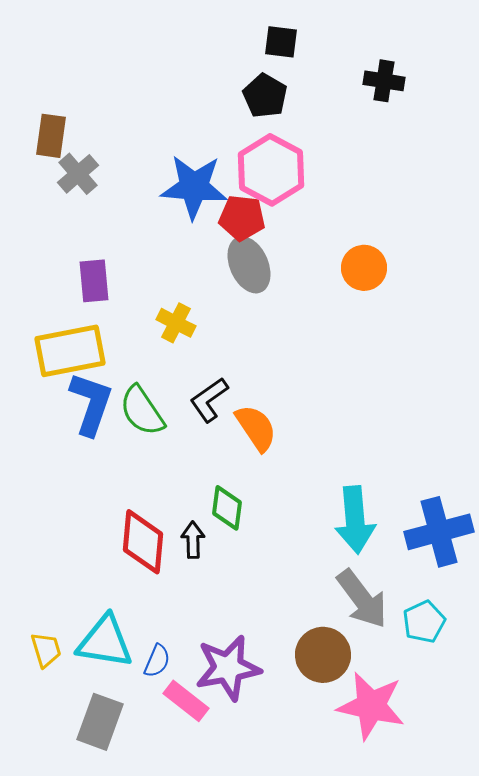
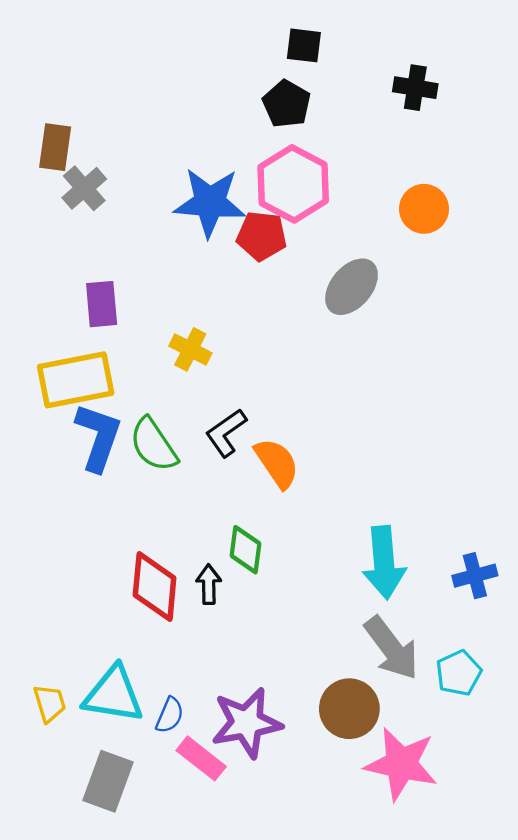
gray ellipse: (249, 265) -> (352, 287), moved, turned 64
orange circle: (364, 268) -> (424, 209), moved
blue cross: (439, 532) -> (475, 576), size x0.6

